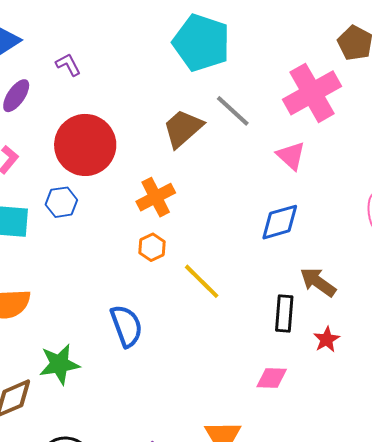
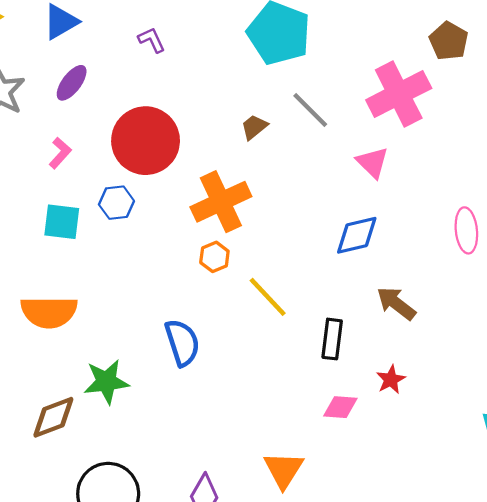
purple L-shape: (68, 65) -> (152, 40), moved
brown trapezoid: (183, 128) -> (254, 127), size x0.6
orange cross: (156, 197) -> (221, 202), size x1.4
black rectangle: (284, 313) -> (332, 339), moved
red star: (327, 339) -> (391, 380), moved

